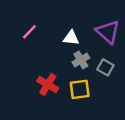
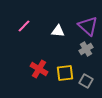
gray cross: (81, 60) -> (86, 49), moved
gray square: (105, 67) -> (86, 81), moved

